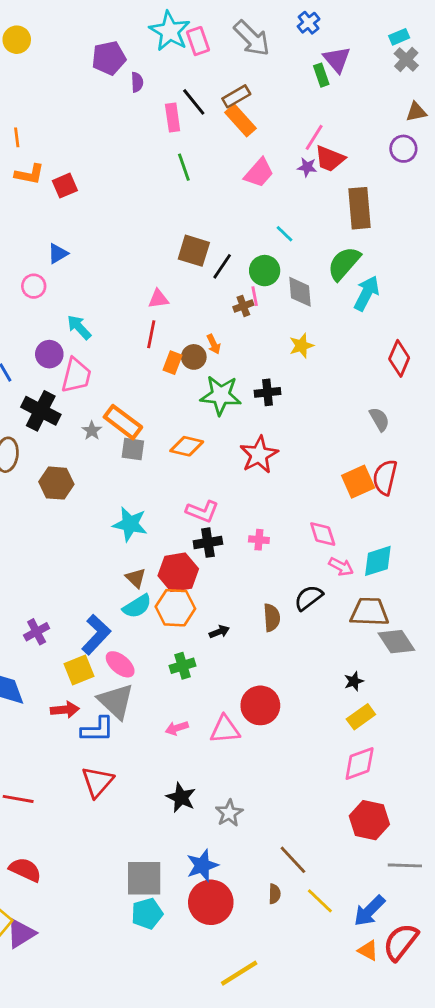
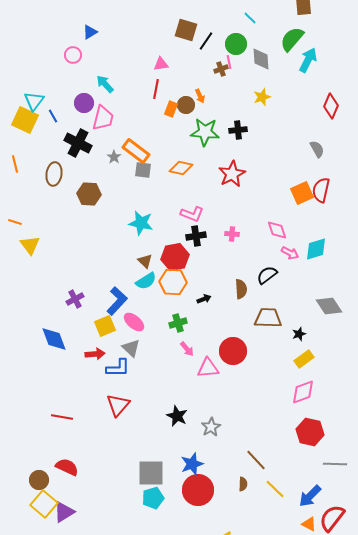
brown trapezoid: (369, 612) -> (268, 318), moved
gray triangle: (116, 701) -> (131, 348), size x0.7
pink arrow: (177, 728) -> (187, 349), moved, turned -112

